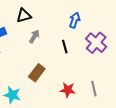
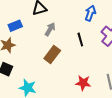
brown rectangle: (37, 73) -> (52, 54), moved

